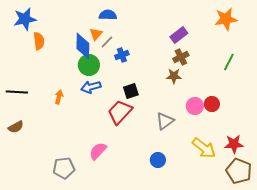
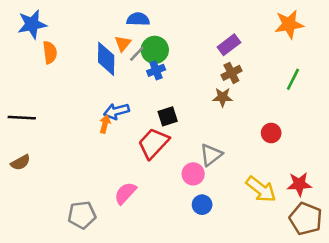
green circle: (89, 65) -> (155, 50), moved
orange arrow: (59, 97) -> (105, 124), moved
pink circle: (195, 106) -> (193, 174), moved

